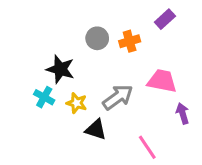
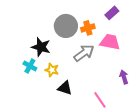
gray circle: (97, 38) -> (66, 26), size x1.5
pink trapezoid: (162, 81) -> (110, 42), moved
gray arrow: (118, 97) -> (84, 53), moved

